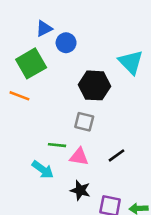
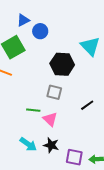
black line: (117, 155) -> (87, 105), moved
pink triangle: (79, 157) -> (50, 119), turned 35
cyan arrow: (43, 170) -> (28, 144), moved

